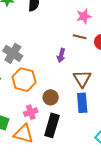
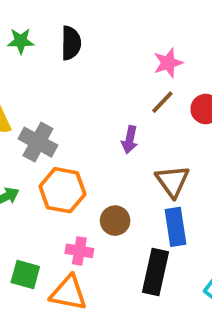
brown line: (80, 37) -> (162, 102), turned -56
pink cross: (31, 112) -> (79, 251), turned 32
black rectangle: (52, 125) -> (155, 272), moved

